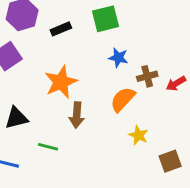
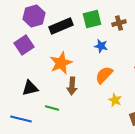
black rectangle: (61, 29) -> (61, 26), size x1.6
brown cross: (147, 76) -> (119, 23), moved

